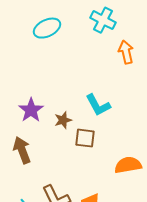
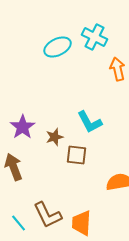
cyan ellipse: (47, 28) -> (58, 47), moved

